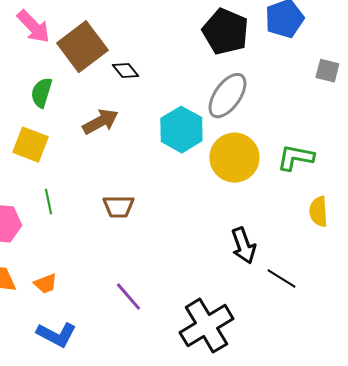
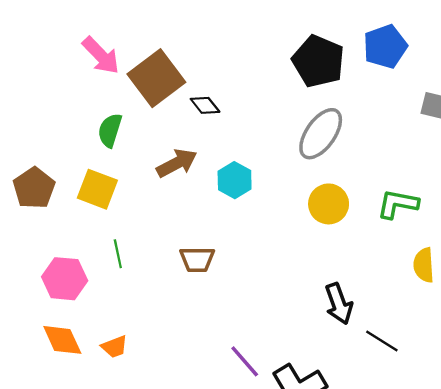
cyan hexagon: (181, 130) -> (235, 180), moved, size x0.7
yellow circle: (234, 158) -> (329, 204), size x0.7
purple line: (128, 297) -> (245, 361), moved

